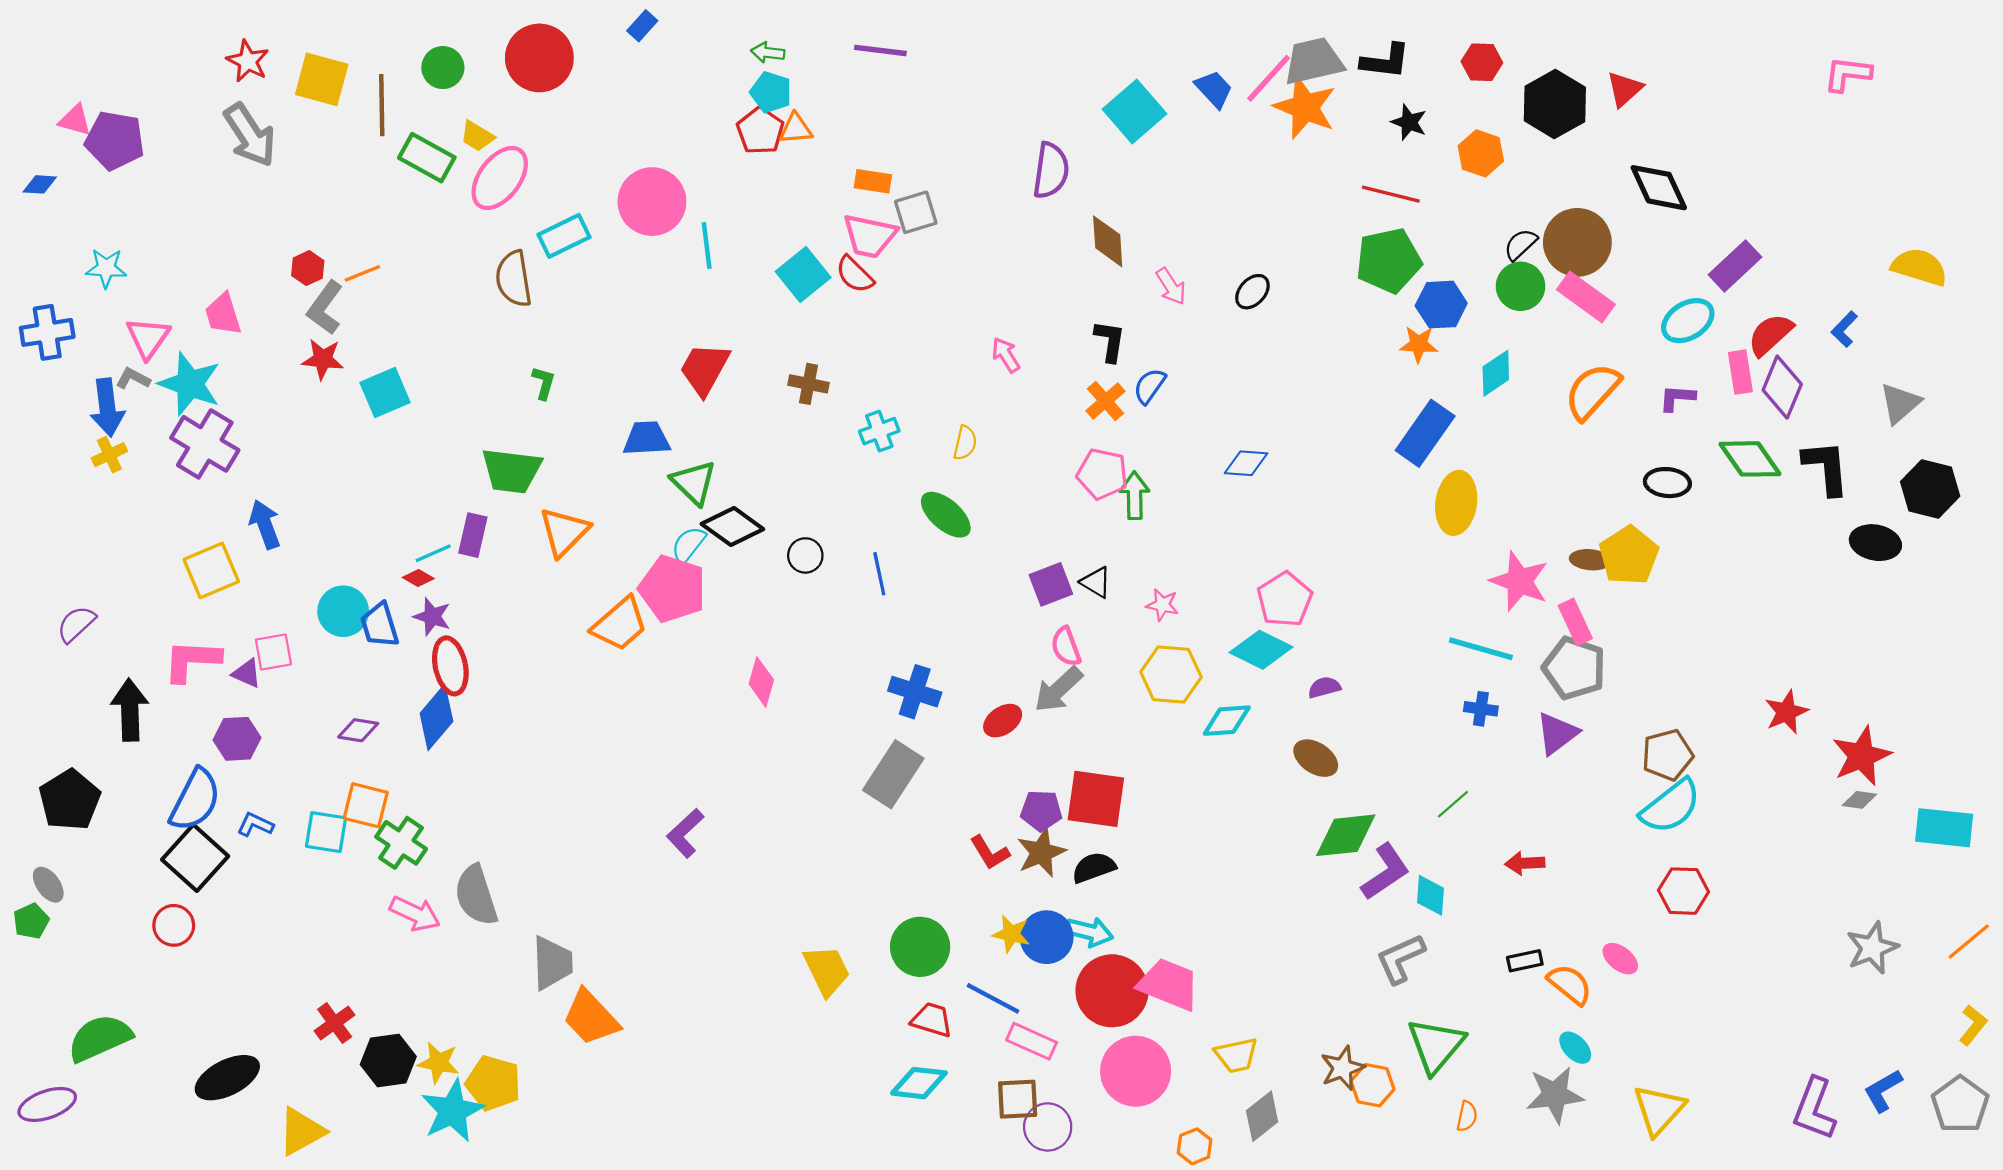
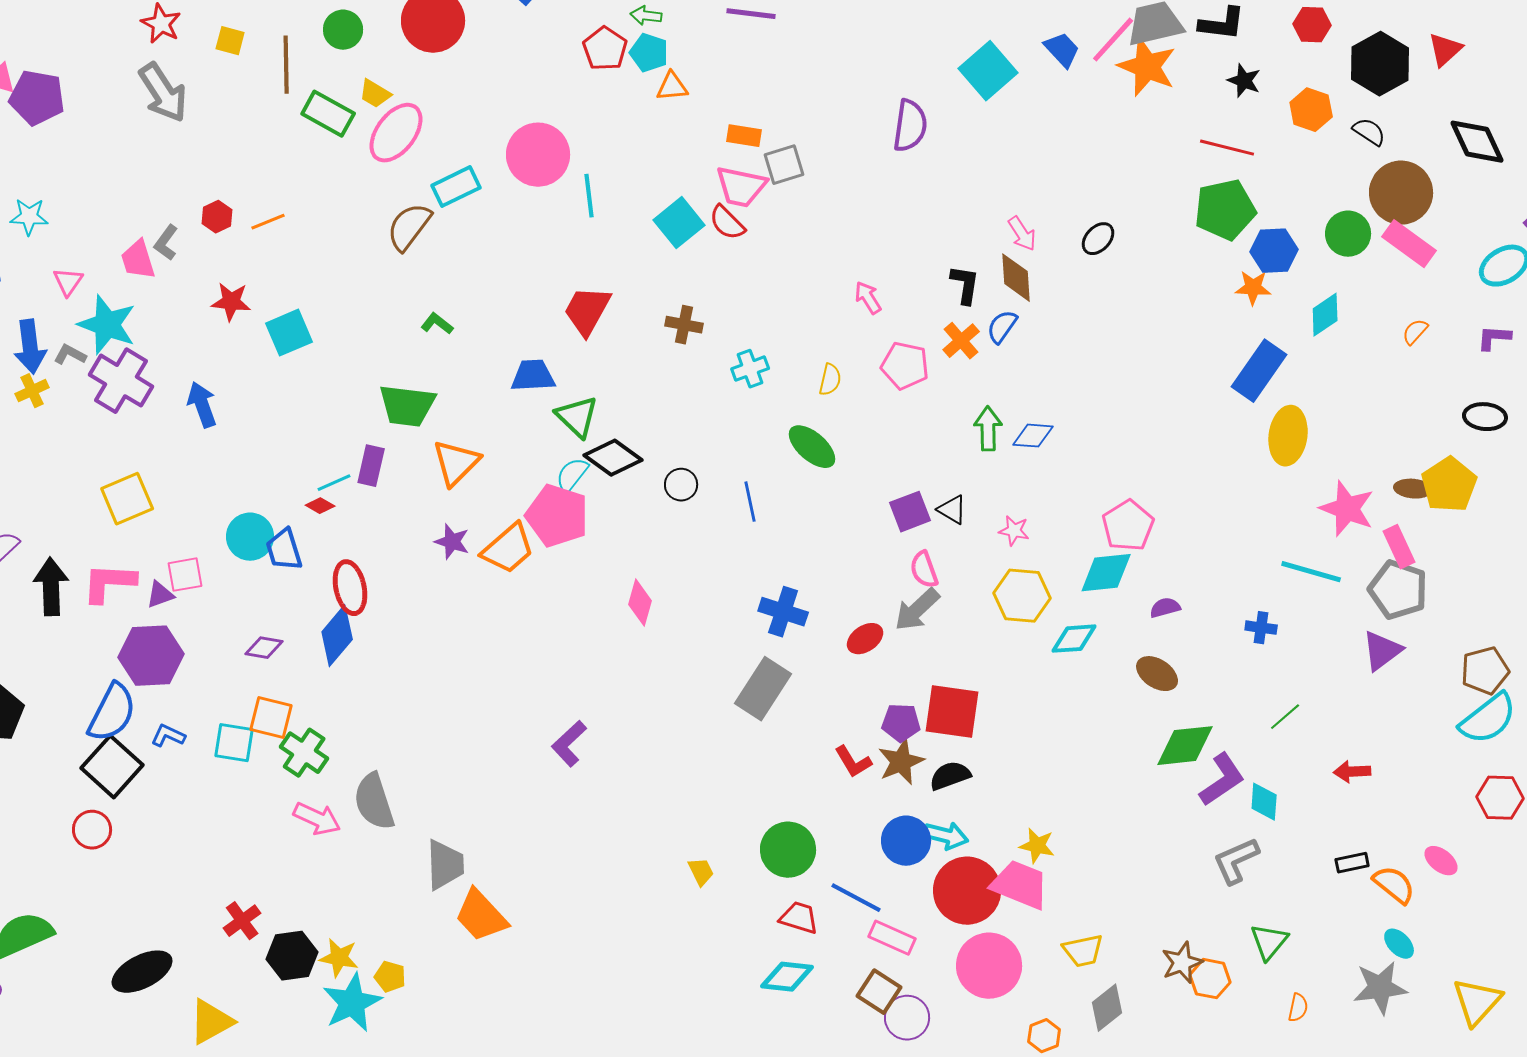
yellow square: (322, 79) -> (230, 41), size x0.6
red pentagon: (760, 131) -> (605, 49), moved
brown diamond: (1108, 241) -> (1016, 278), moved
black semicircle: (1521, 244) -> (1369, 132), moved, turned 76
brown semicircle: (514, 279) -> (409, 227), turned 46
gray L-shape: (325, 308) -> (166, 243), moved, size x0.7
pink triangle: (148, 338) -> (68, 282), size x0.7
gray L-shape: (133, 379) -> (70, 355), moved
green L-shape: (544, 383) -> (437, 324), turned -68
orange semicircle: (1592, 391) -> (1415, 332), size x0.5
blue diamond: (1246, 463) -> (1033, 436), moved
pink pentagon: (1102, 474) -> (905, 366), moved
blue arrow: (265, 524) -> (202, 405), moved
purple star: (432, 617) -> (452, 542), moved
cyan diamond: (1261, 650) -> (1106, 573), turned -32
purple triangle: (247, 673) -> (160, 595), turned -44
blue cross: (1481, 709) -> (1261, 628), moved
black arrow: (130, 710) -> (51, 587), moved
purple hexagon: (237, 739) -> (151, 656), size x1.5
yellow star: (1011, 934) -> (1037, 846), moved
yellow trapezoid: (827, 970) -> (701, 872), size x0.6
green triangle: (1436, 1045) -> (1269, 942), size x0.7
yellow pentagon: (493, 1083) -> (390, 977), size x0.6
brown square: (1018, 1099) -> (879, 992), turned 36

